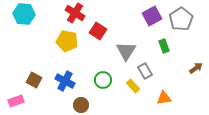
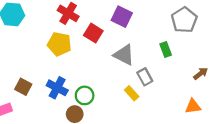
purple square: (152, 16) -> (122, 17), moved, turned -36
gray triangle: (126, 51) -> (124, 55), turned -35
green circle: (103, 80) -> (85, 95), moved
orange triangle: (164, 98) -> (193, 106), moved

